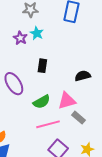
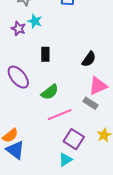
black semicircle: (83, 76) -> (89, 59), turned 147
pink triangle: (67, 101) -> (98, 86), moved

